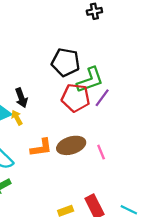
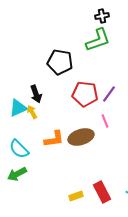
black pentagon: (66, 62) -> (60, 62), moved
green L-shape: (90, 80) -> (98, 40), moved
pink line: (101, 152) -> (105, 121), moved

